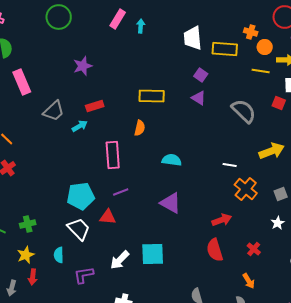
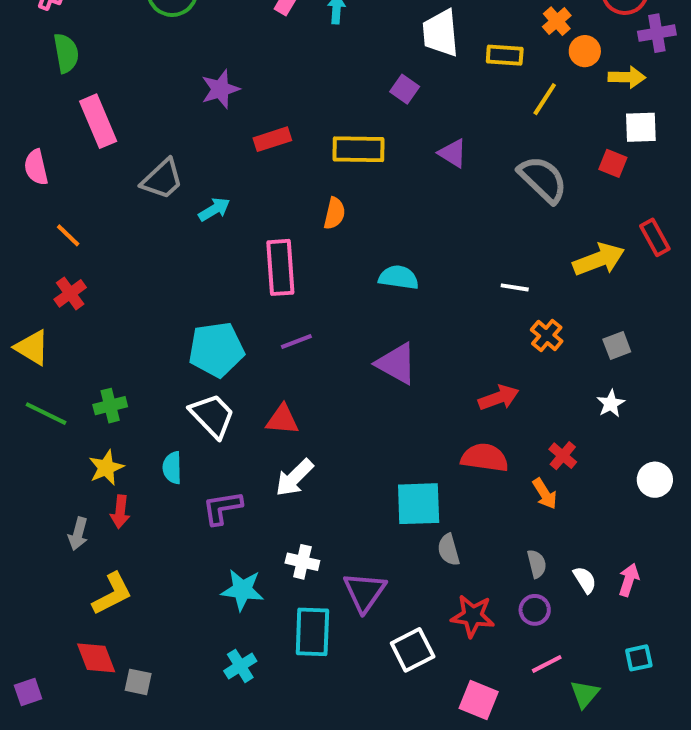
orange cross: (251, 32) -> (557, 21), turned 32
yellow rectangle: (225, 49) -> (505, 55), size x0.7
yellow line: (261, 71) -> (545, 99), moved, turned -66
purple square: (201, 75) -> (405, 89), moved
red rectangle: (95, 106) -> (272, 139), moved
orange cross: (246, 189) -> (547, 336), size x0.7
red triangle: (108, 217) -> (282, 420), moved
red semicircle: (215, 250) -> (485, 458), turned 115
cyan square: (153, 254) -> (419, 504), moved
orange arrow: (249, 281) -> (545, 494), moved

